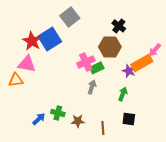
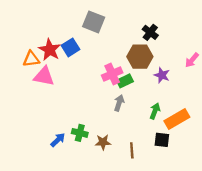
gray square: (70, 17) -> (94, 22), turned -30
blue square: (50, 39) -> (71, 47), size x0.7
orange rectangle: (142, 63) -> (177, 119), moved
purple star: (129, 71) -> (162, 75), moved
orange triangle: (16, 80) -> (31, 59), moved

